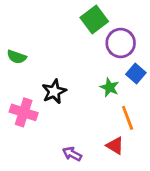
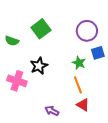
green square: (94, 19) -> (41, 29), moved
blue square: (136, 73) -> (98, 53), turned 32
orange line: (128, 118) -> (78, 85), moved

